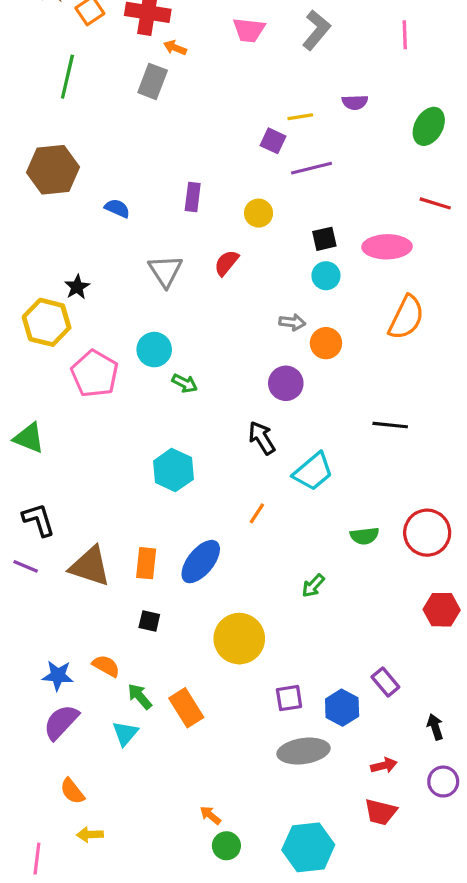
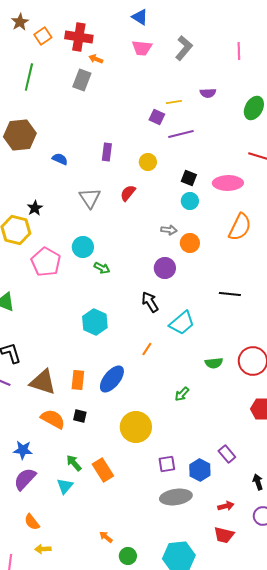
black square: (324, 239) -> (189, 178), turned 35
orange semicircle: (106, 666) -> (53, 419), moved, size x1.4
orange arrow: (210, 815) -> (106, 537), moved

